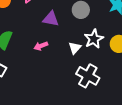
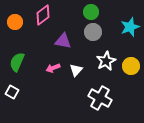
white triangle: (75, 48) -> (76, 70), moved

